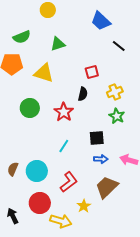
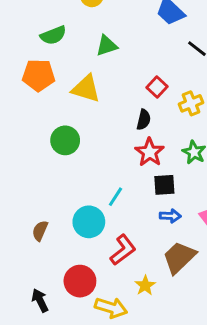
red square: (92, 72) -> (157, 87), turned -32
yellow cross: (115, 92) -> (191, 103), moved
red star: (64, 112) -> (150, 152), moved
cyan circle: (37, 171) -> (89, 222), moved

